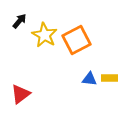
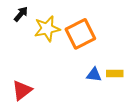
yellow star: (44, 35) -> (47, 29), turned 30

